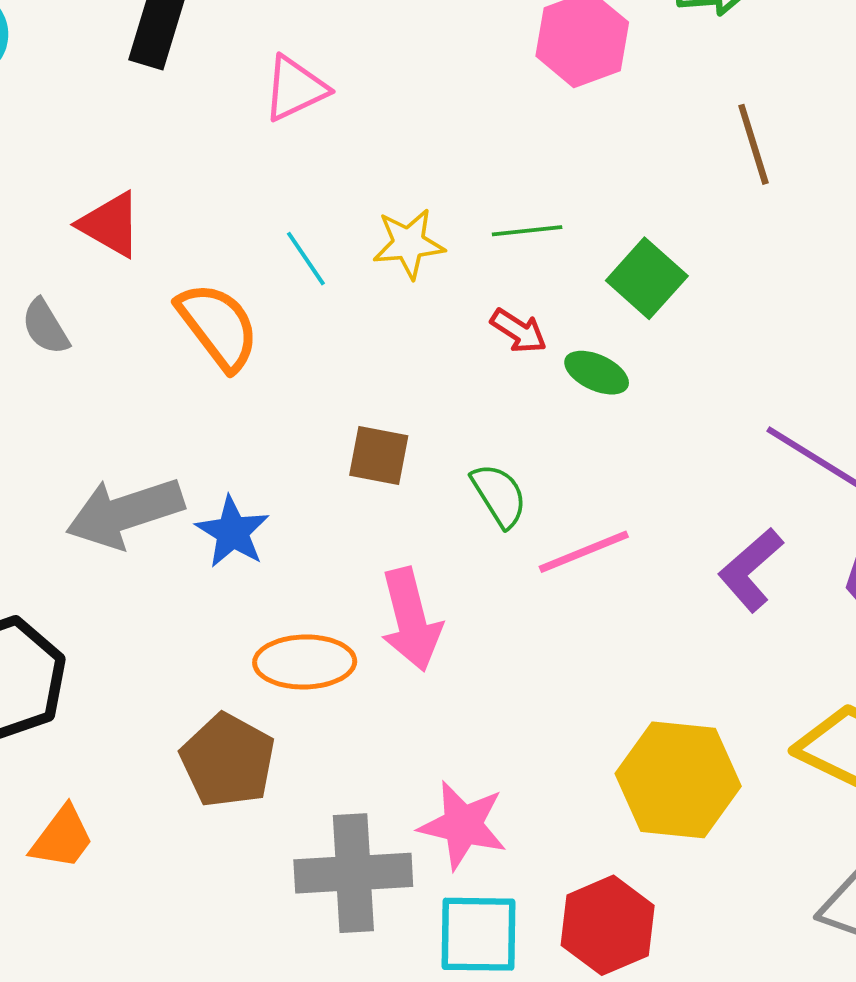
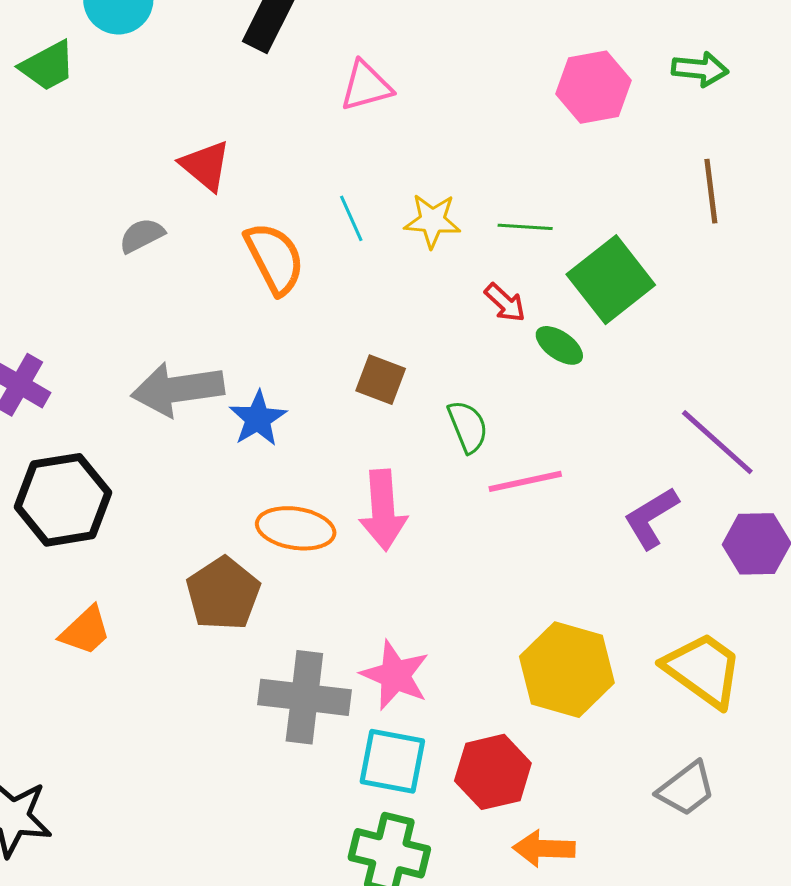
green square: (647, 278) -> (611, 280), size x1.4
gray semicircle: (45, 327) -> (142, 235), turned 84

